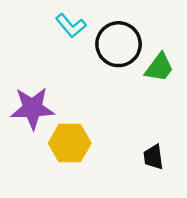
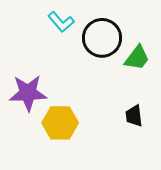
black trapezoid: (153, 157) -> (134, 116), moved

